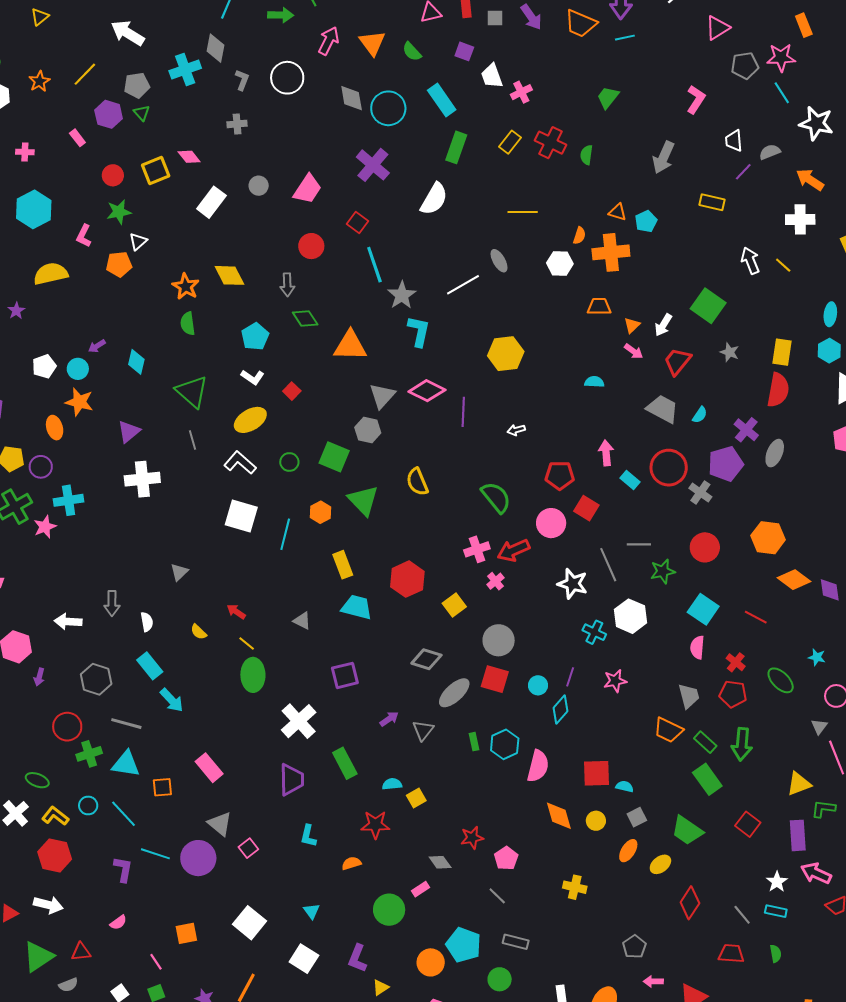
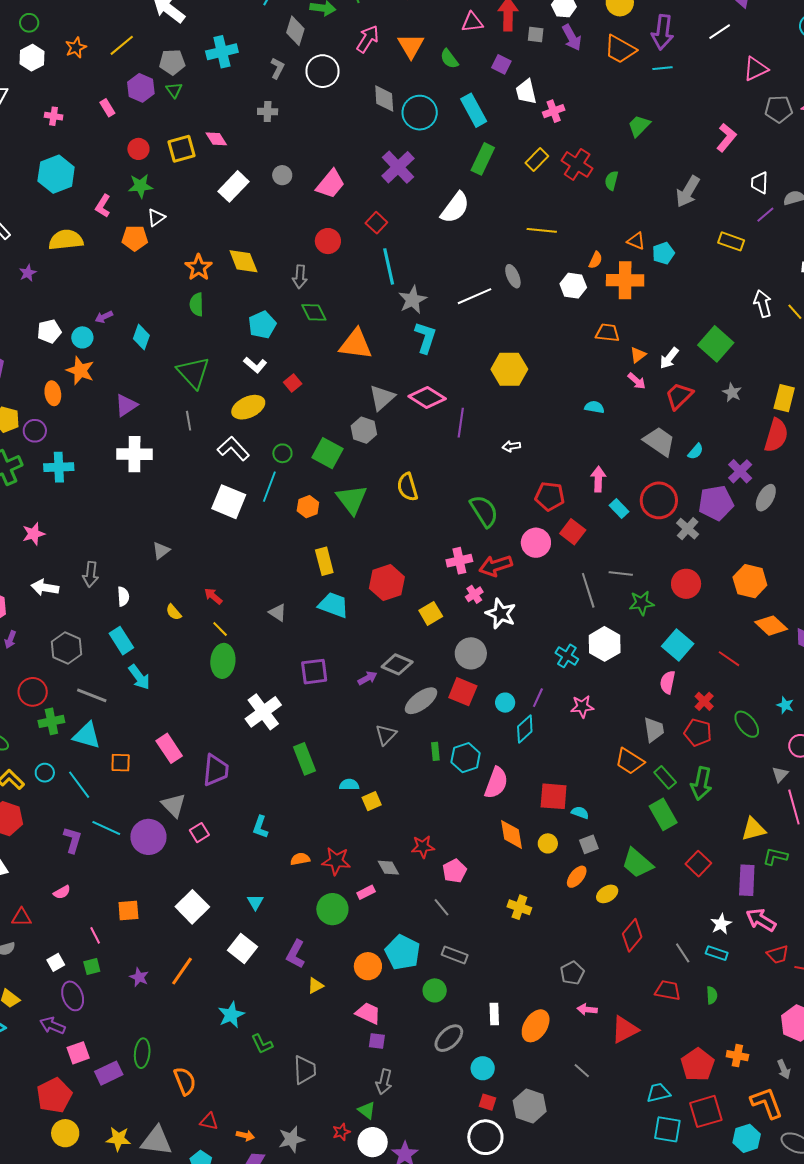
gray diamond: (216, 48) -> (295, 31), moved
pink star: (45, 527) -> (34, 534), moved
cyan line: (285, 534) -> (269, 487), moved
white star: (573, 584) -> (501, 614), moved
purple arrow: (389, 719) -> (367, 678), moved
purple trapezoid: (292, 780) -> (216, 770), moved
red star: (375, 825) -> (336, 861), moved

